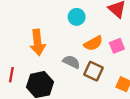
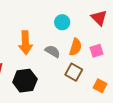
orange semicircle: (93, 43) -> (75, 47), turned -48
gray semicircle: (71, 62) -> (53, 51), moved

